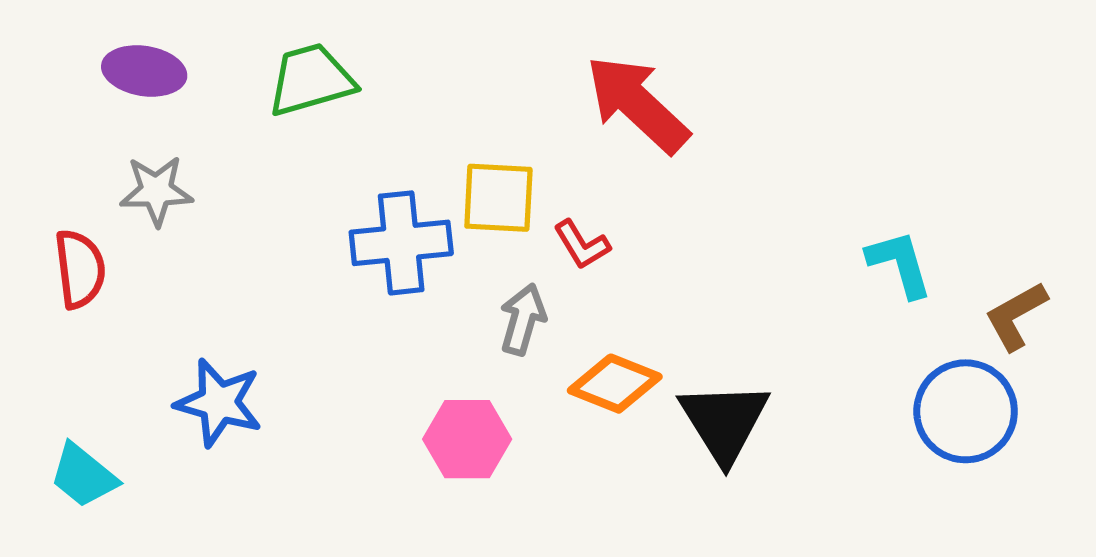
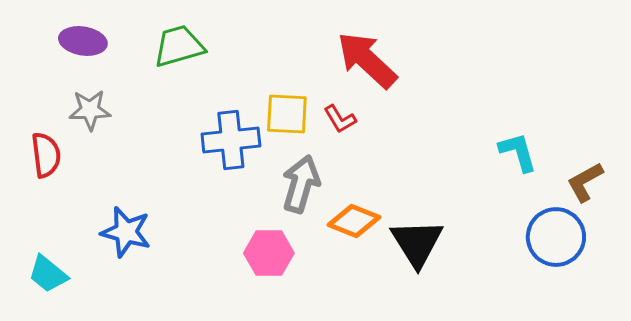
red L-shape: (582, 245) -> (340, 119), moved
gray arrow: (523, 319) -> (301, 184), size x1.4

